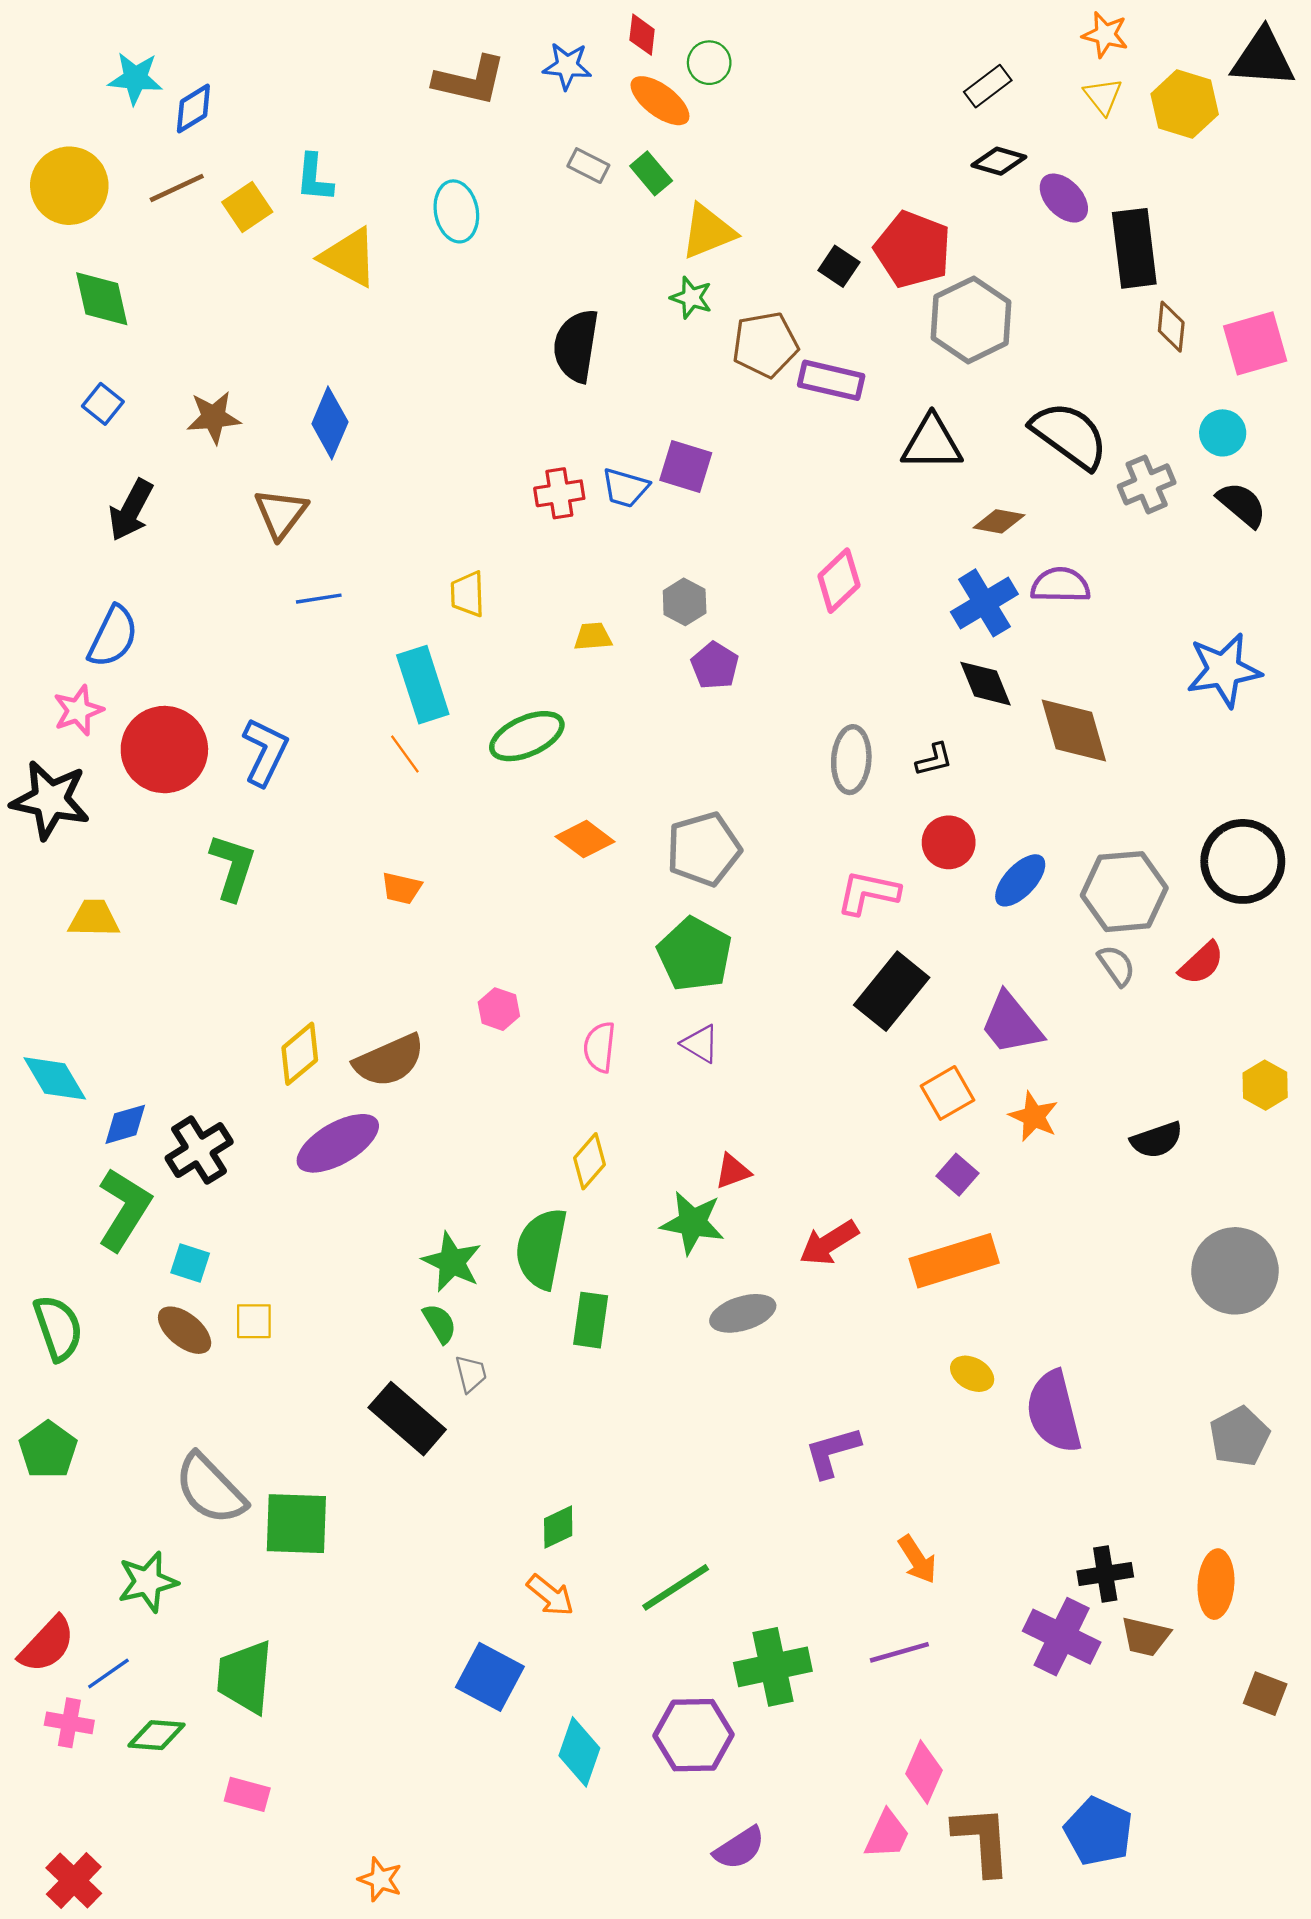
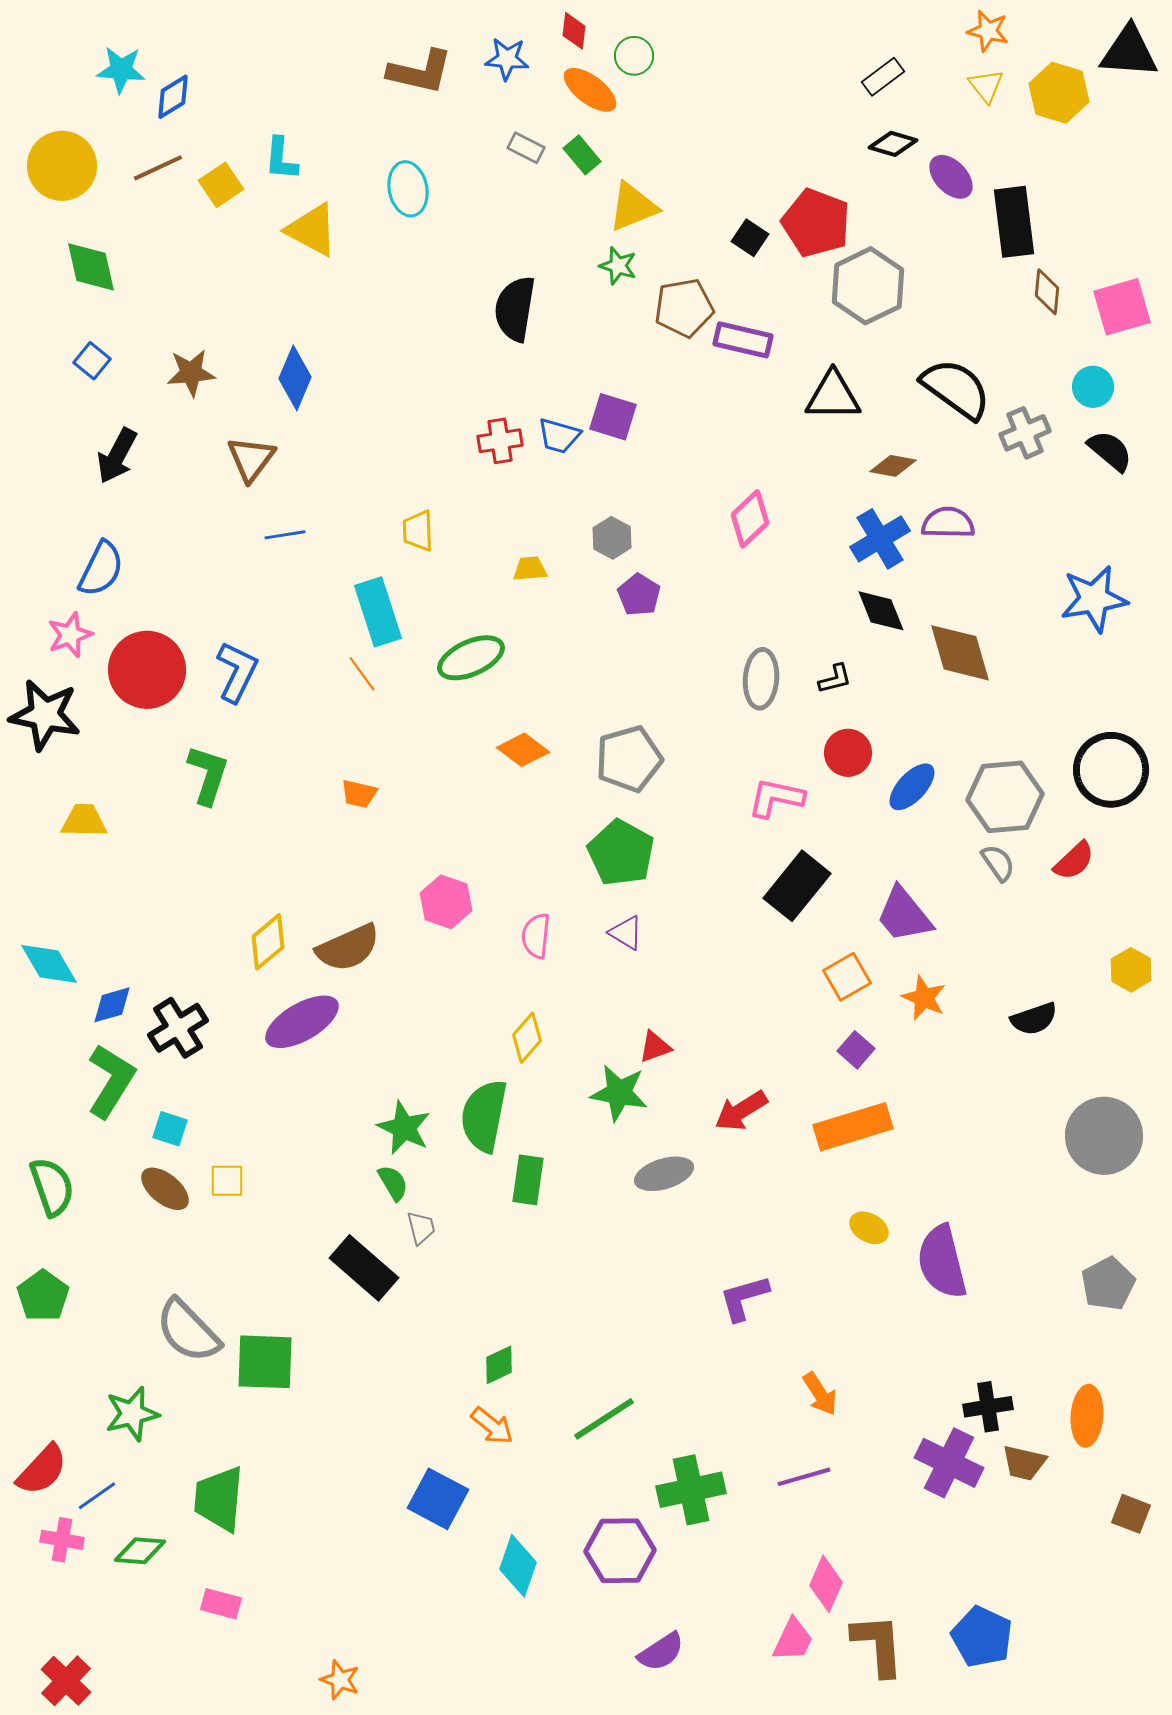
pink hexagon: (499, 1009) -> (446, 902), size x1.4

